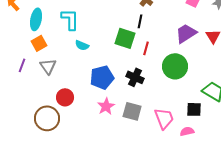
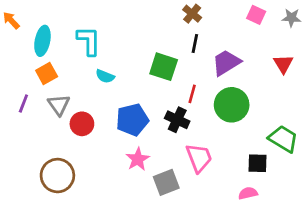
black line: (140, 21) -> (195, 44), moved
purple trapezoid: (186, 33) -> (226, 63), moved
red line: (146, 48) -> (192, 94), moved
red circle: (65, 97) -> (82, 124), moved
gray square: (132, 111) -> (166, 182), moved, turned -36
pink trapezoid: (164, 118) -> (199, 158), moved

